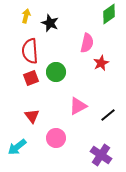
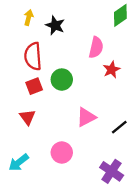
red triangle: (32, 116) -> (27, 117), moved

